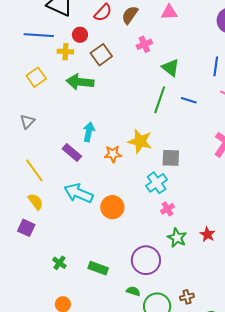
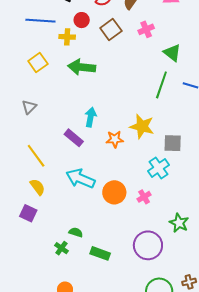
brown square: (101, 55) -> (111, 30), moved
pink cross: (167, 209) -> (144, 197), moved
green semicircle: (133, 291) -> (76, 232), moved

